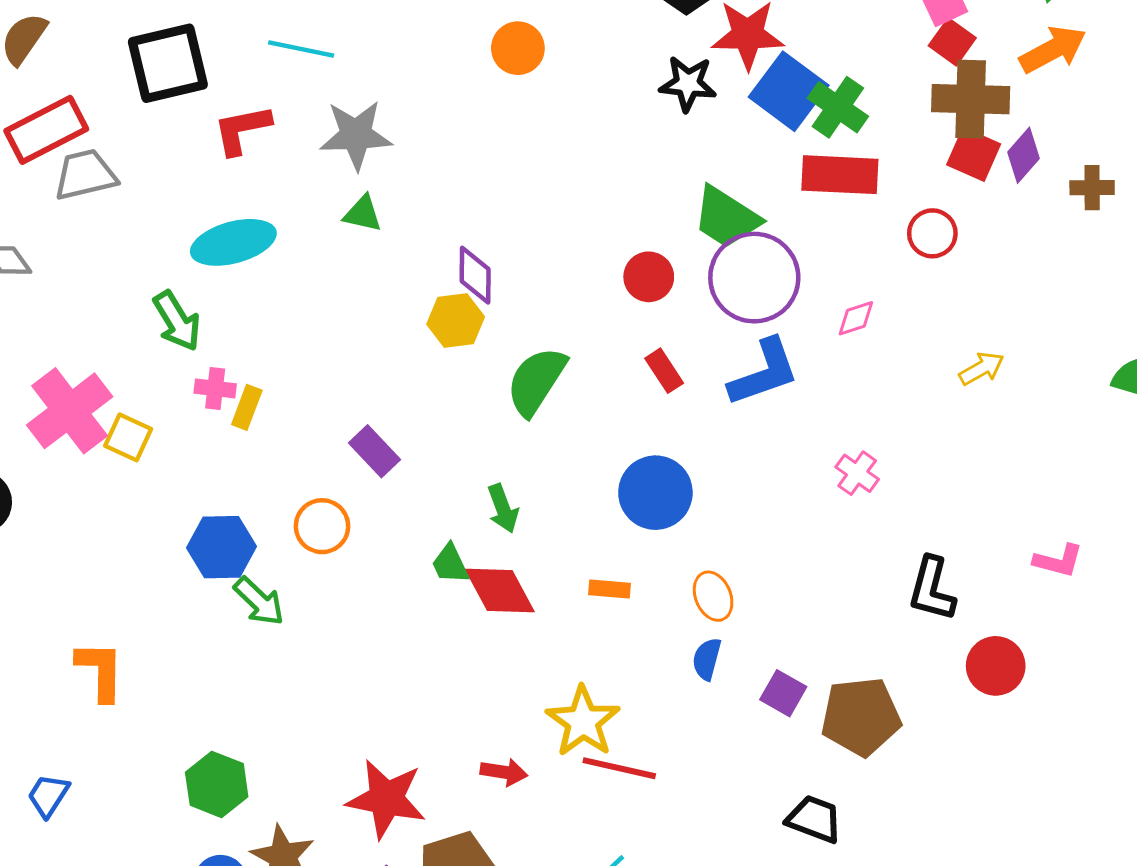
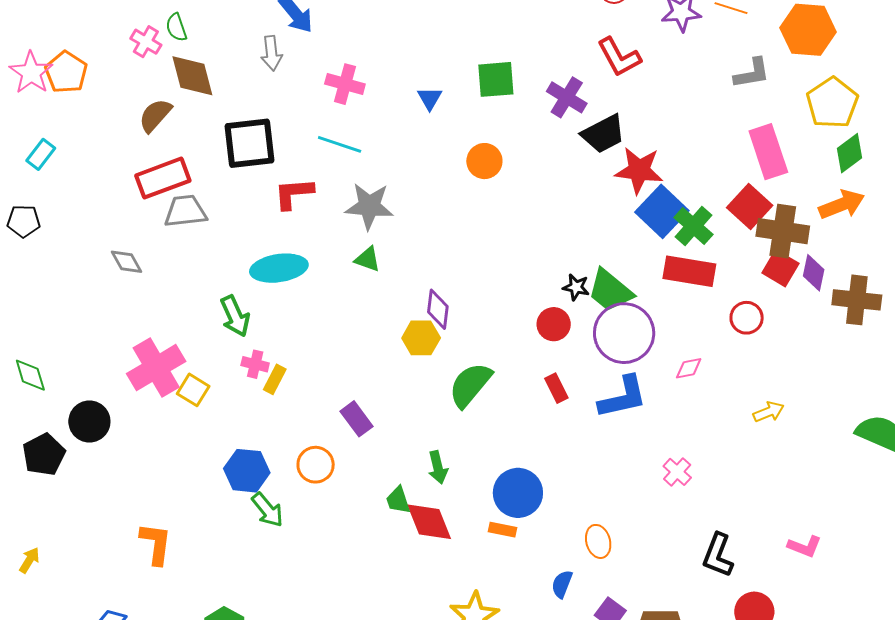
red square: (952, 42) -> (750, 207), moved, size x1.4
black star: (688, 84) -> (576, 287), moved, size x0.7
purple diamond: (1023, 155) -> (814, 273), turned -36
brown cross: (1092, 188) -> (857, 300), size x1.6
blue circle: (655, 493) -> (518, 493), moved
orange ellipse: (713, 596) -> (598, 541), moved

